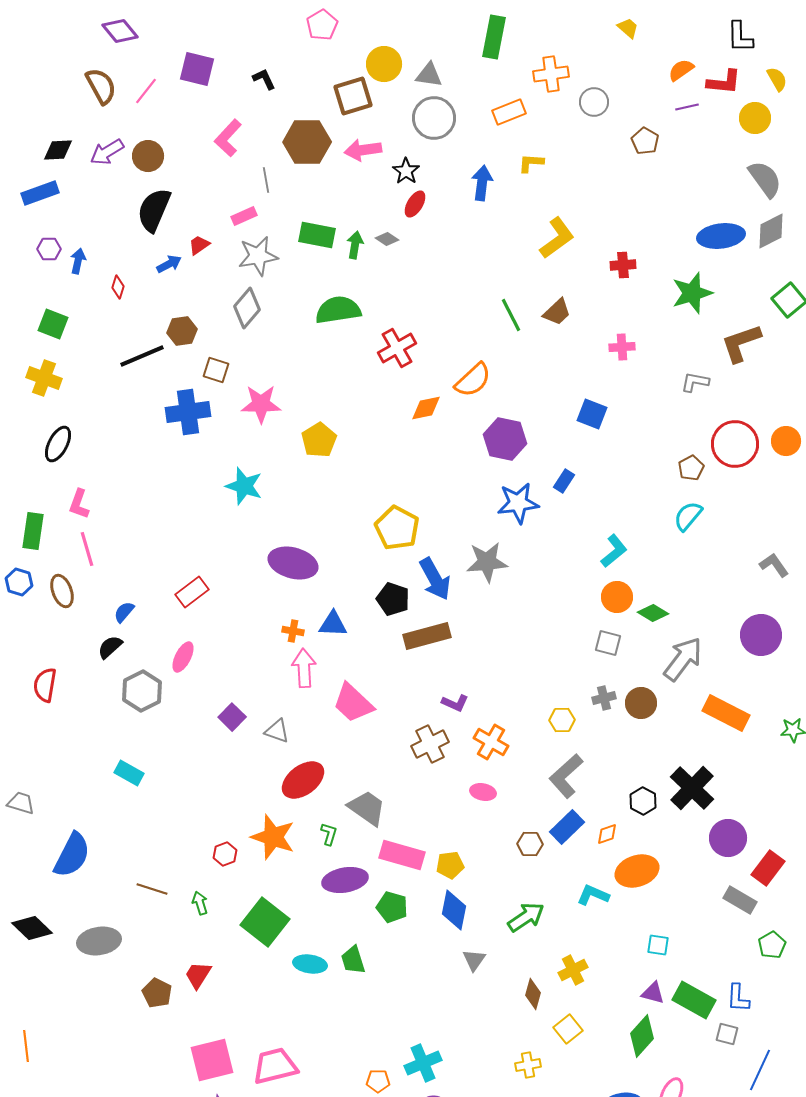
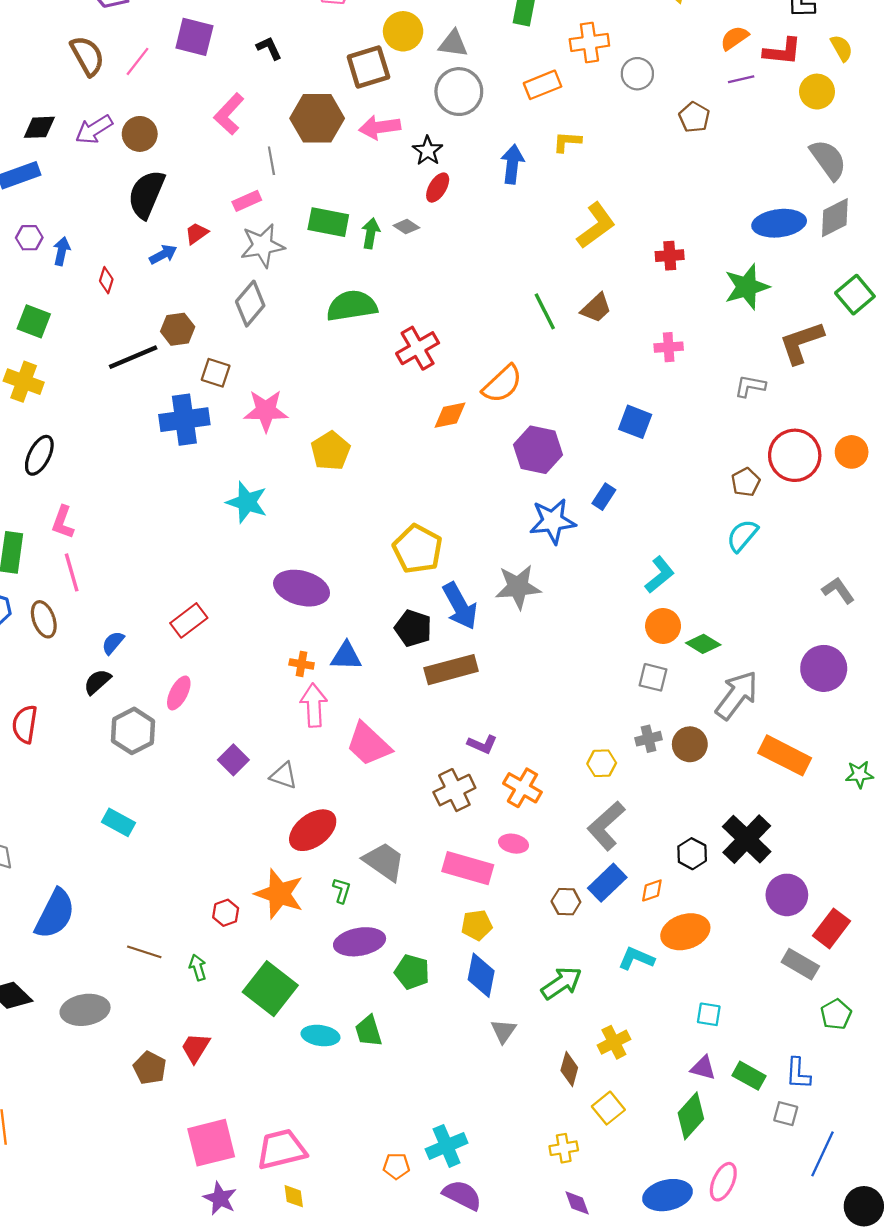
pink rectangle: (402, 855) -> (468, 868), moved
green rectangle: (694, 1000) -> (749, 1076), size x0.7

